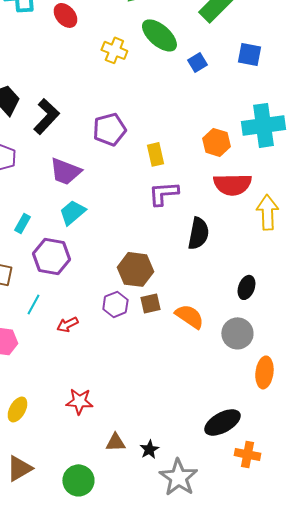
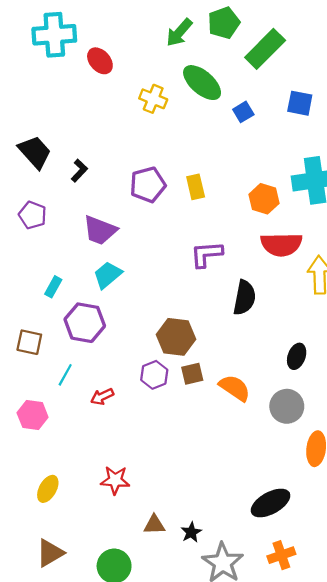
black L-shape: (46, 116) -> (79, 171), size x0.6
yellow rectangle: (155, 154) -> (196, 187), moved
orange cross: (247, 454) -> (281, 555), moved, turned -30

